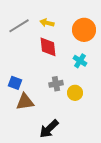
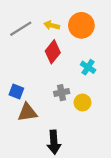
orange circle: (84, 30) -> (81, 25), moved
red diamond: (48, 47) -> (53, 52), turned 45
black arrow: (49, 129) -> (54, 142), turned -50

